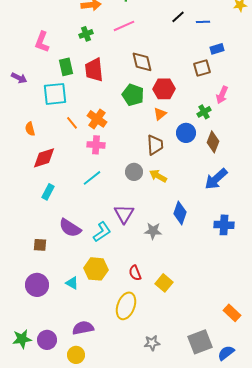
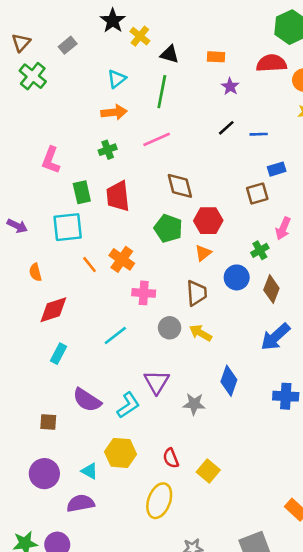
purple arrow: (19, 78) -> (17, 226), moved
pink cross: (96, 145) -> (144, 293), moved
purple semicircle: (83, 328) -> (80, 503), moved

